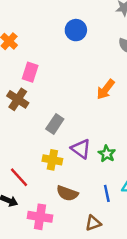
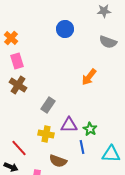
pink rectangle: (30, 72) -> (17, 61), moved, turned -35
purple triangle: (81, 149) -> (69, 125), turned -36
blue line: (107, 193) -> (82, 147), moved

